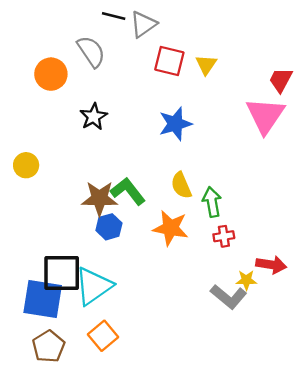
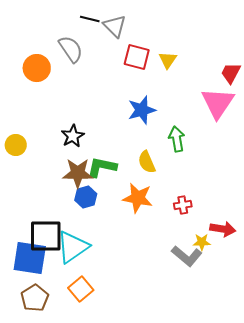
gray triangle: (143, 24) -> (115, 26), turned -40
black star: (94, 117) -> (73, 136), moved
green L-shape: (128, 191) -> (102, 167), turned -40
green arrow: (212, 202) -> (177, 139), moved

